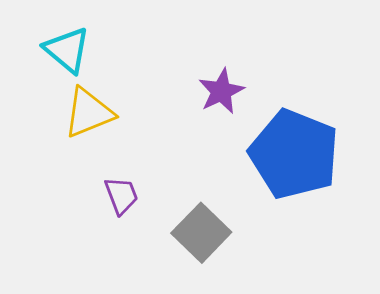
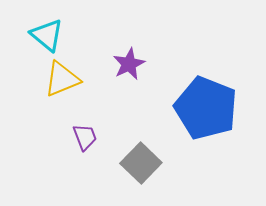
purple star: (221, 91) -> (129, 64), moved

